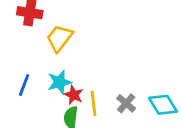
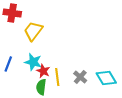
cyan star: (60, 82) -> (33, 62), turned 30

